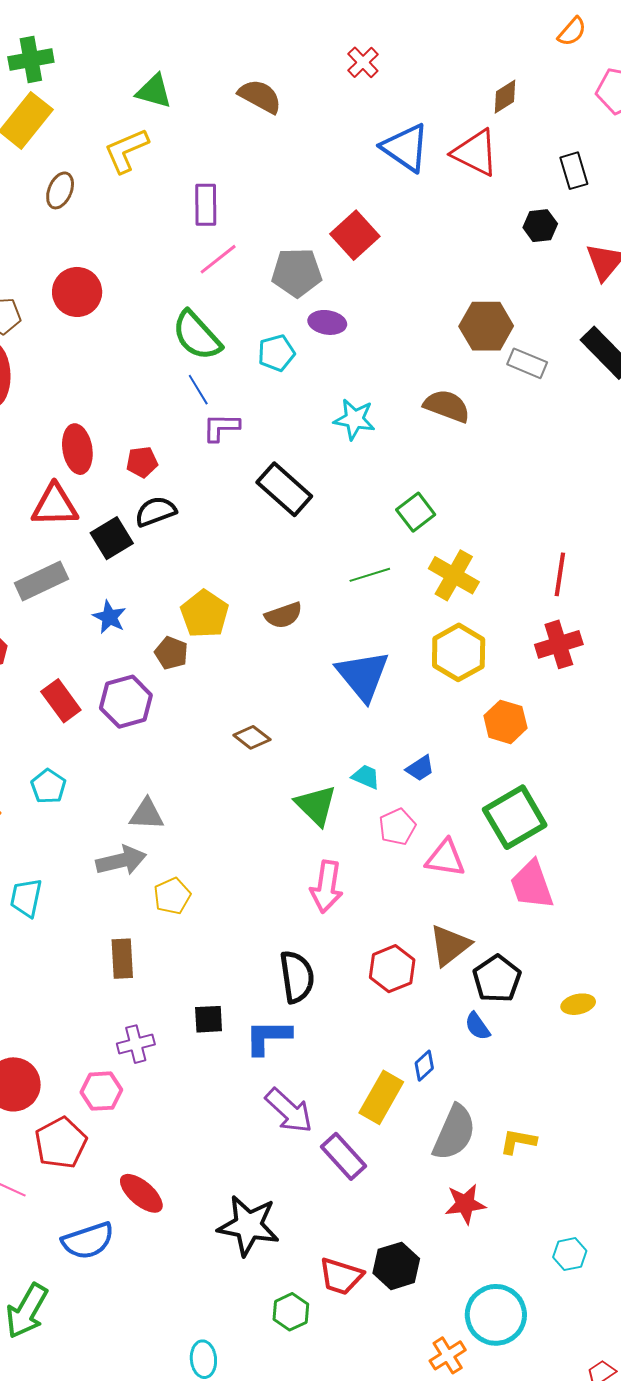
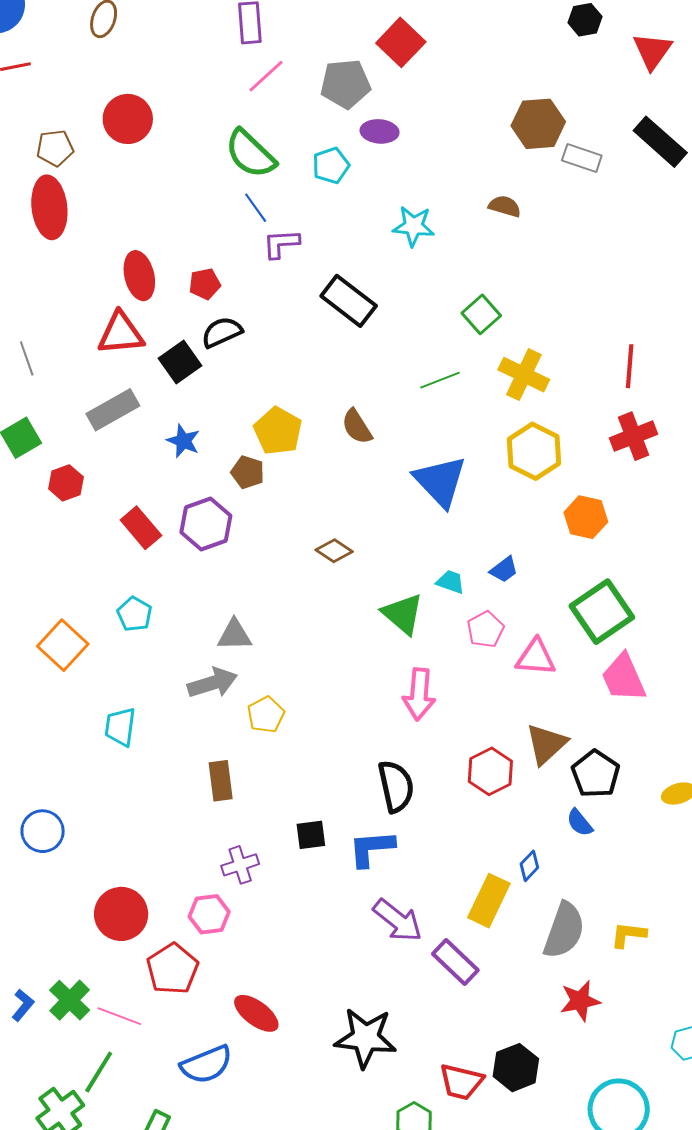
brown semicircle: (447, 406) -> (505, 206), size x0.7
brown semicircle: (284, 615) -> (357, 427), turned 81

